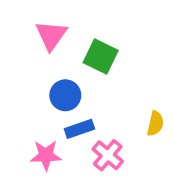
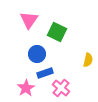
yellow semicircle: (155, 124) -> (88, 60), moved
pink star: (46, 155) -> (26, 88), turned -30

